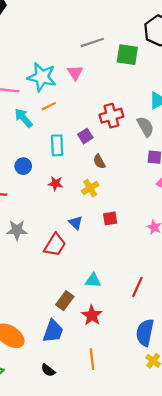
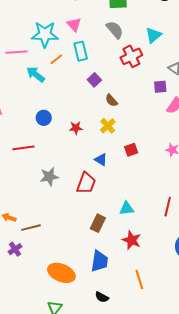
red cross: (111, 116) -> (131, 56), moved
gray semicircle: (145, 127) -> (115, 30), moved
cyan rectangle: (57, 145) -> (81, 51), moved
brown rectangle: (65, 301) -> (98, 223), moved

